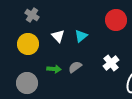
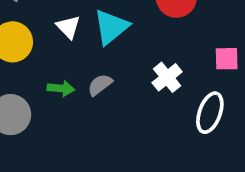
cyan triangle: (81, 36) -> (111, 27), size x1.5

